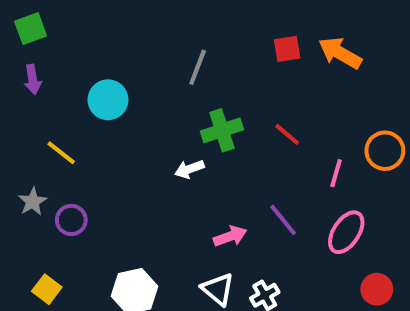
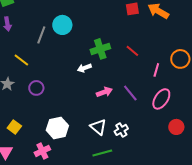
gray line: (198, 67) -> (41, 35), moved
cyan circle: (108, 100) -> (62, 25), moved
purple circle: (71, 220) -> (36, 88), moved
pink arrow: (230, 236) -> (104, 92), moved

